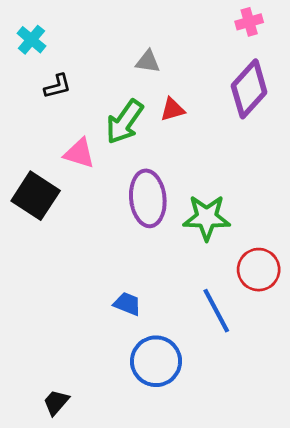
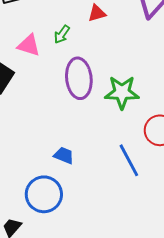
green arrow: (125, 122) -> (62, 34), moved, size x0.6
blue circle: (156, 361) -> (44, 194), moved

